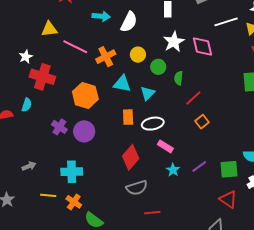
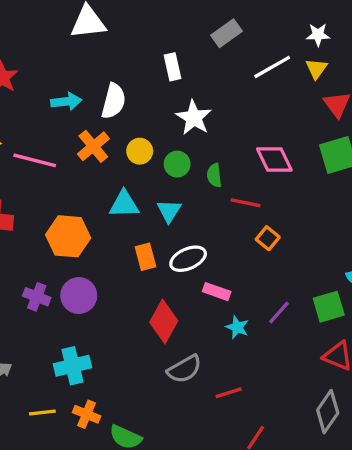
pink diamond: (203, 46) -> (274, 159), moved
orange cross: (106, 57) -> (93, 146), moved
red line: (193, 98) -> (245, 203), turned 66
red line: (152, 213) -> (229, 393), moved

